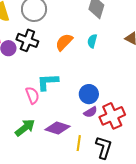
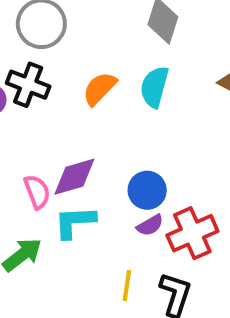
cyan semicircle: (92, 41) -> (154, 87), size x1.5
cyan L-shape: (48, 82) -> (75, 222), moved
purple diamond: (57, 128) -> (74, 177), moved, turned -35

